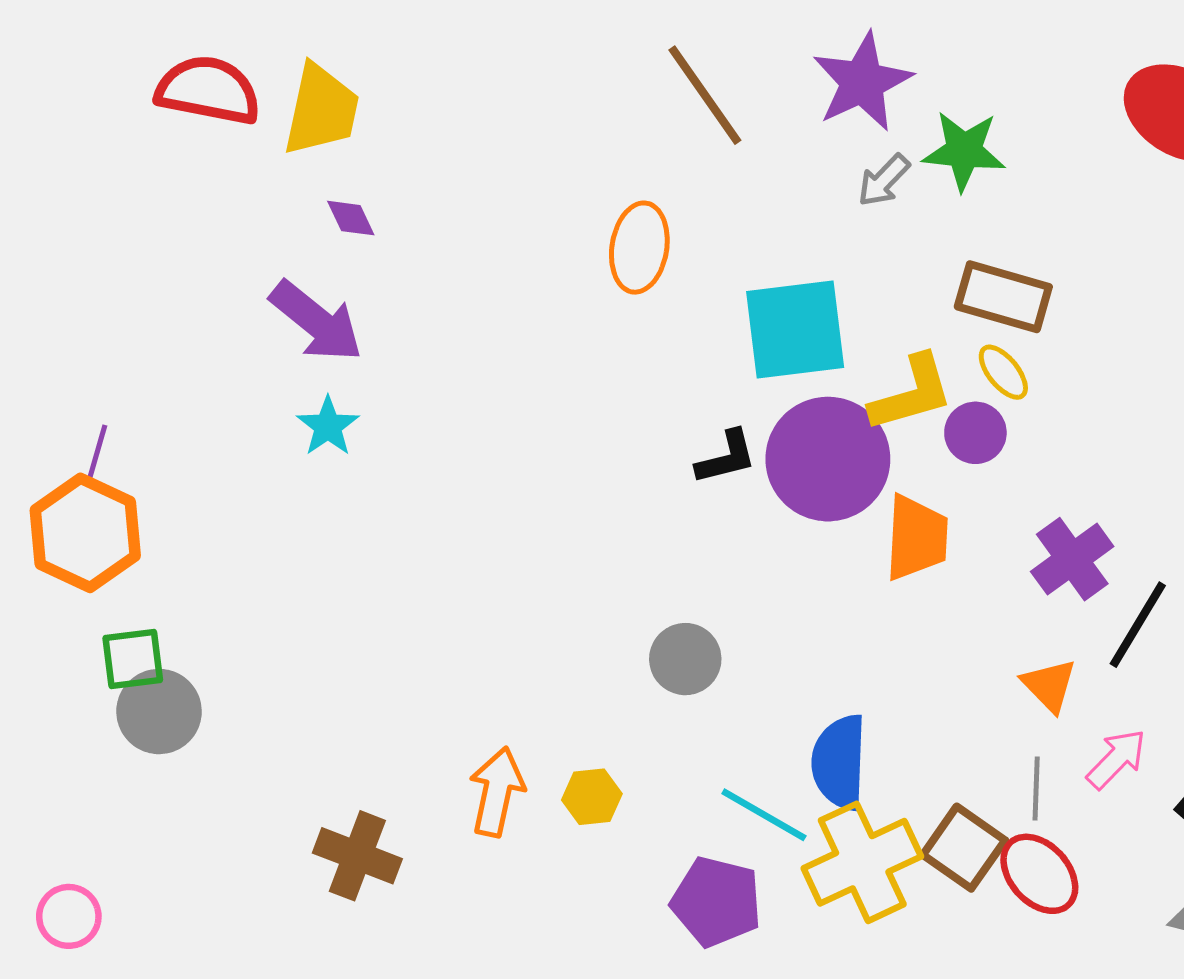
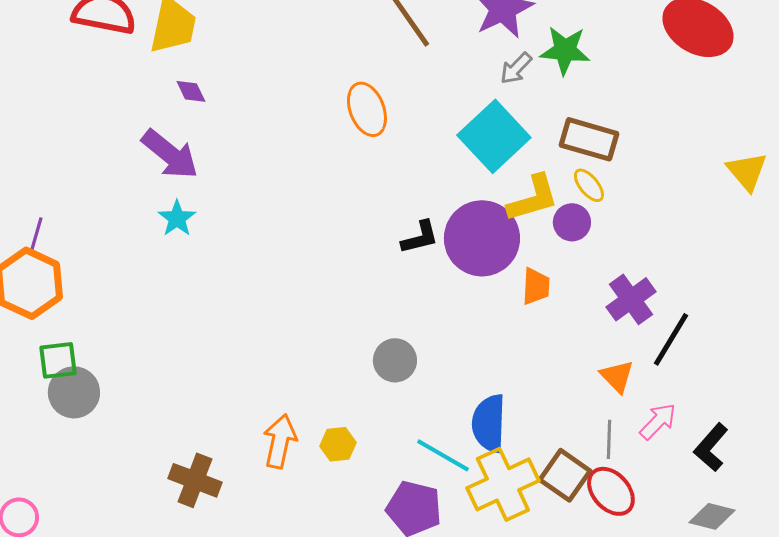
orange ellipse: (639, 248) -> (367, 109), turned -30
cyan square: (795, 330) -> (494, 136), moved, turned -36
orange trapezoid: (916, 538) -> (536, 286), size x0.7

